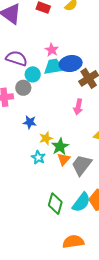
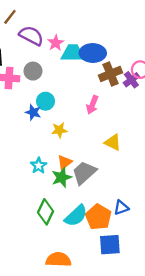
pink star: (52, 50) -> (56, 43), moved
cyan circle: (33, 74) -> (46, 101), moved
yellow star: (46, 138) -> (59, 130), moved
green star: (60, 147) -> (62, 177), moved
cyan star: (38, 157) -> (39, 166), moved

